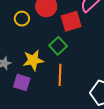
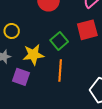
yellow circle: (22, 19) -> (12, 31), moved
red square: (71, 21) -> (87, 30), moved

